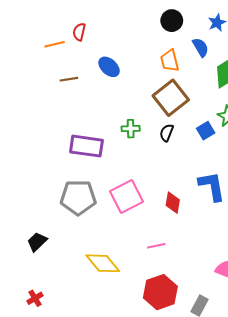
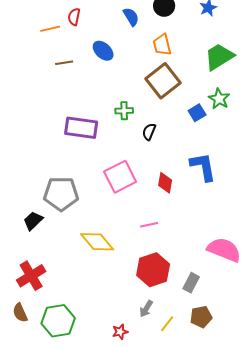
blue semicircle: (201, 47) -> (131, 17), moved
black semicircle: (167, 133) -> (149, 132), moved
gray pentagon: (78, 197) -> (61, 194), moved
red cross: (35, 298) -> (31, 276), size x1.8

